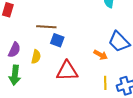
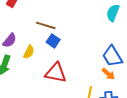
orange arrow: (101, 55) -> (108, 74), moved

